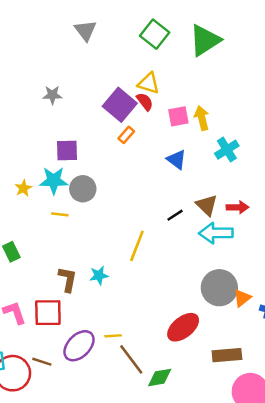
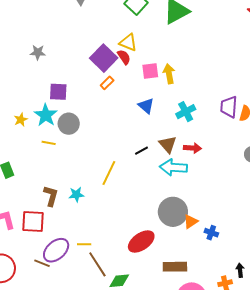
gray star: (52, 95) -> (38, 52), moved
cyan cross: (227, 150) -> (186, 112), moved
cyan star: (54, 180) -> (46, 115), turned 30
brown line: (42, 362) -> (42, 263), moved

